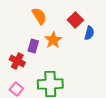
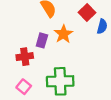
red cross: (17, 61) -> (25, 57), turned -35

